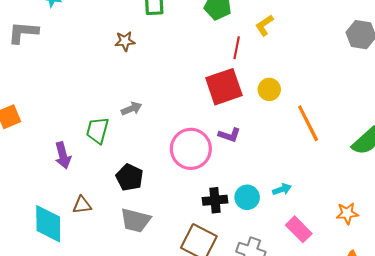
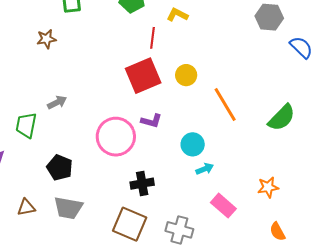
yellow L-shape: (264, 25) -> (177, 15), turned 65
cyan circle: (247, 197) -> (193, 144), moved
brown triangle: (82, 205) -> (26, 207), moved

